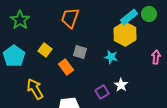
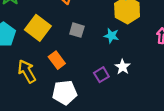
yellow square: (45, 50) -> (38, 28), size x1.6
orange rectangle: (66, 67) -> (57, 60), moved

